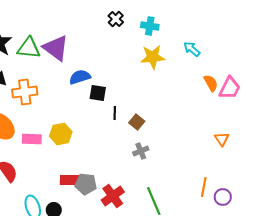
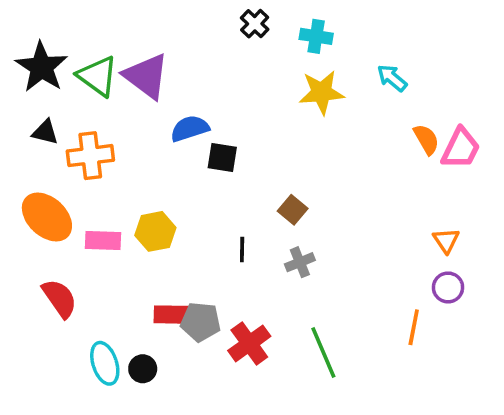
green triangle: (29, 48) -> (98, 76), turned 30
black line: (115, 113) -> (242, 250), moved
purple circle: (223, 197) -> (448, 287), moved

